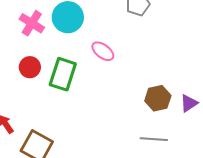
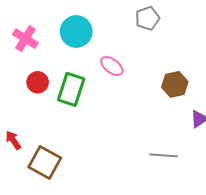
pink cross: (32, 23) -> (25, 39), moved
brown hexagon: (158, 98) -> (175, 84), moved

